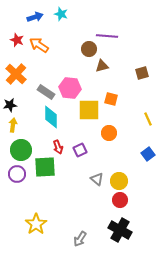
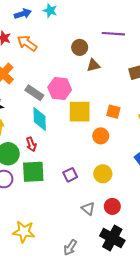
purple line: (107, 36) -> (113, 34), moved
orange square: (111, 99) -> (113, 112), moved
red arrow: (58, 147) -> (31, 144), moved
purple square: (80, 150) -> (70, 175), moved
gray triangle: (97, 179) -> (88, 209), moved
yellow circle: (119, 181) -> (103, 174), moved
yellow star: (36, 224) -> (24, 232), turned -30

